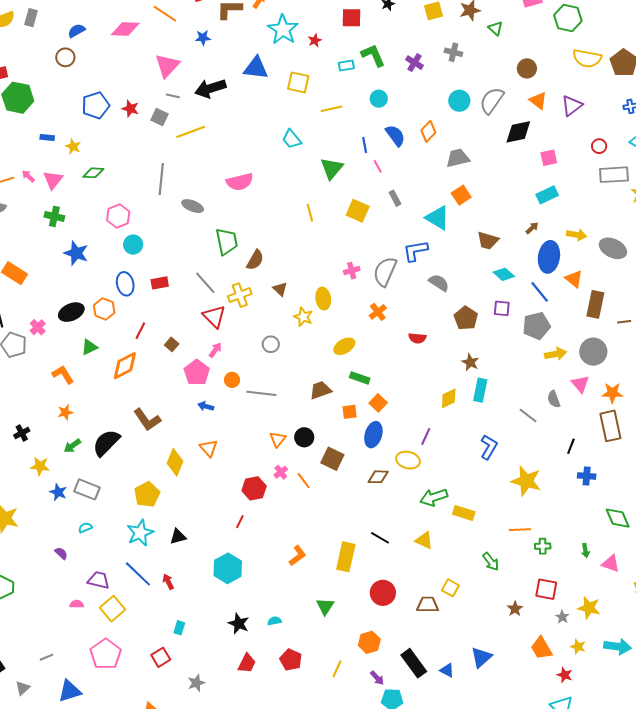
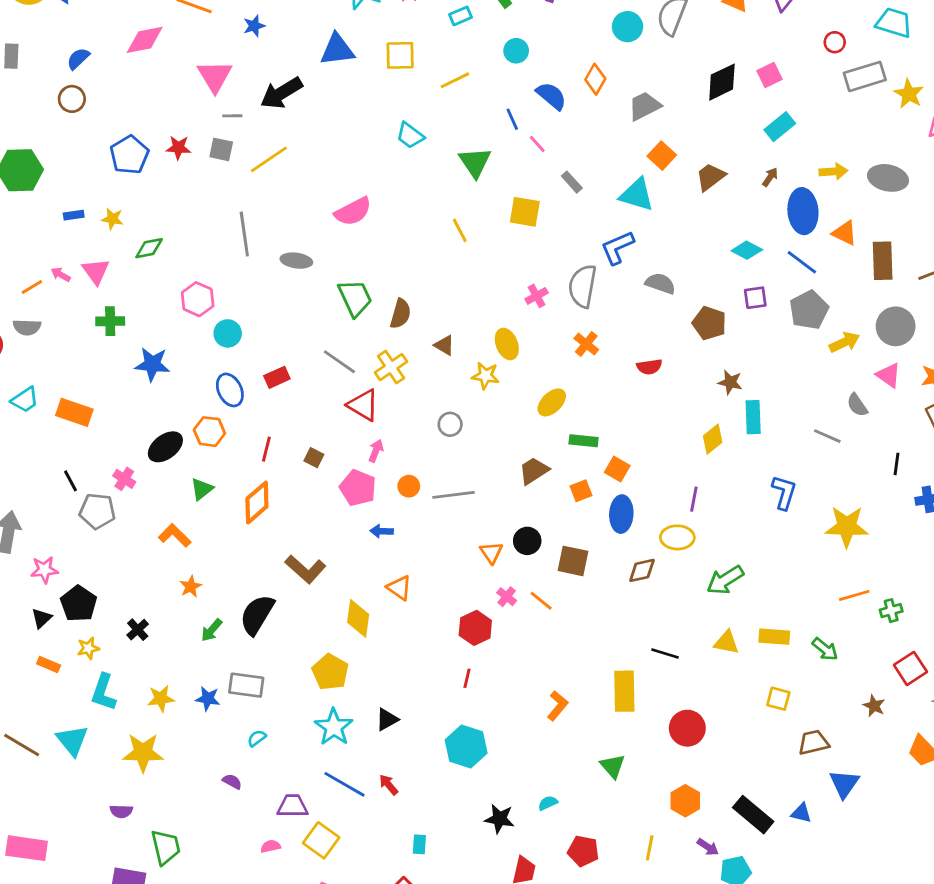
black diamond: (518, 132) -> (722, 82), moved
brown trapezoid: (488, 241) -> (710, 177), moved, turned 140
yellow star: (40, 466) -> (161, 698), moved
yellow rectangle: (464, 513) -> (774, 637), moved
red square: (546, 589) -> (910, 668), turned -30
brown trapezoid: (428, 605) -> (813, 742), moved

